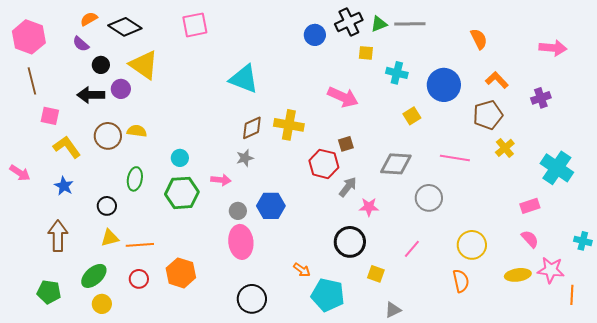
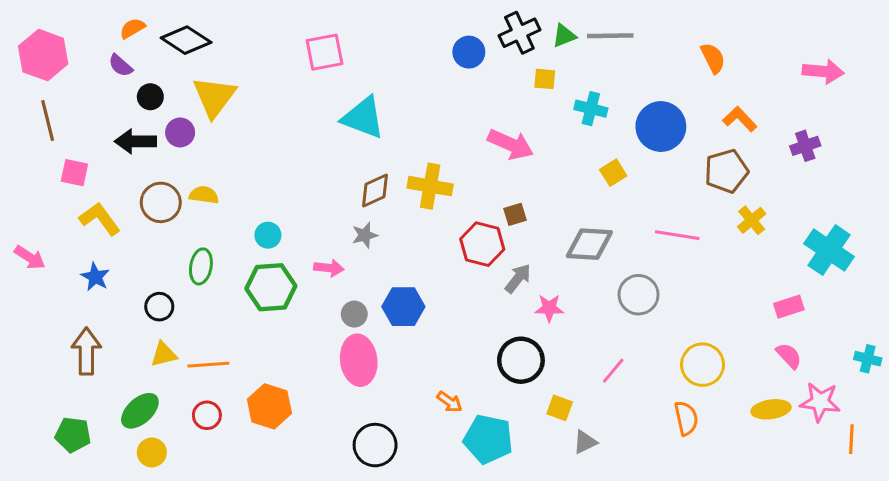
pink square: (195, 25) -> (324, 52), moved
yellow triangle: (144, 65) -> (214, 97), turned 32
gray triangle: (393, 310) -> (585, 442), moved

